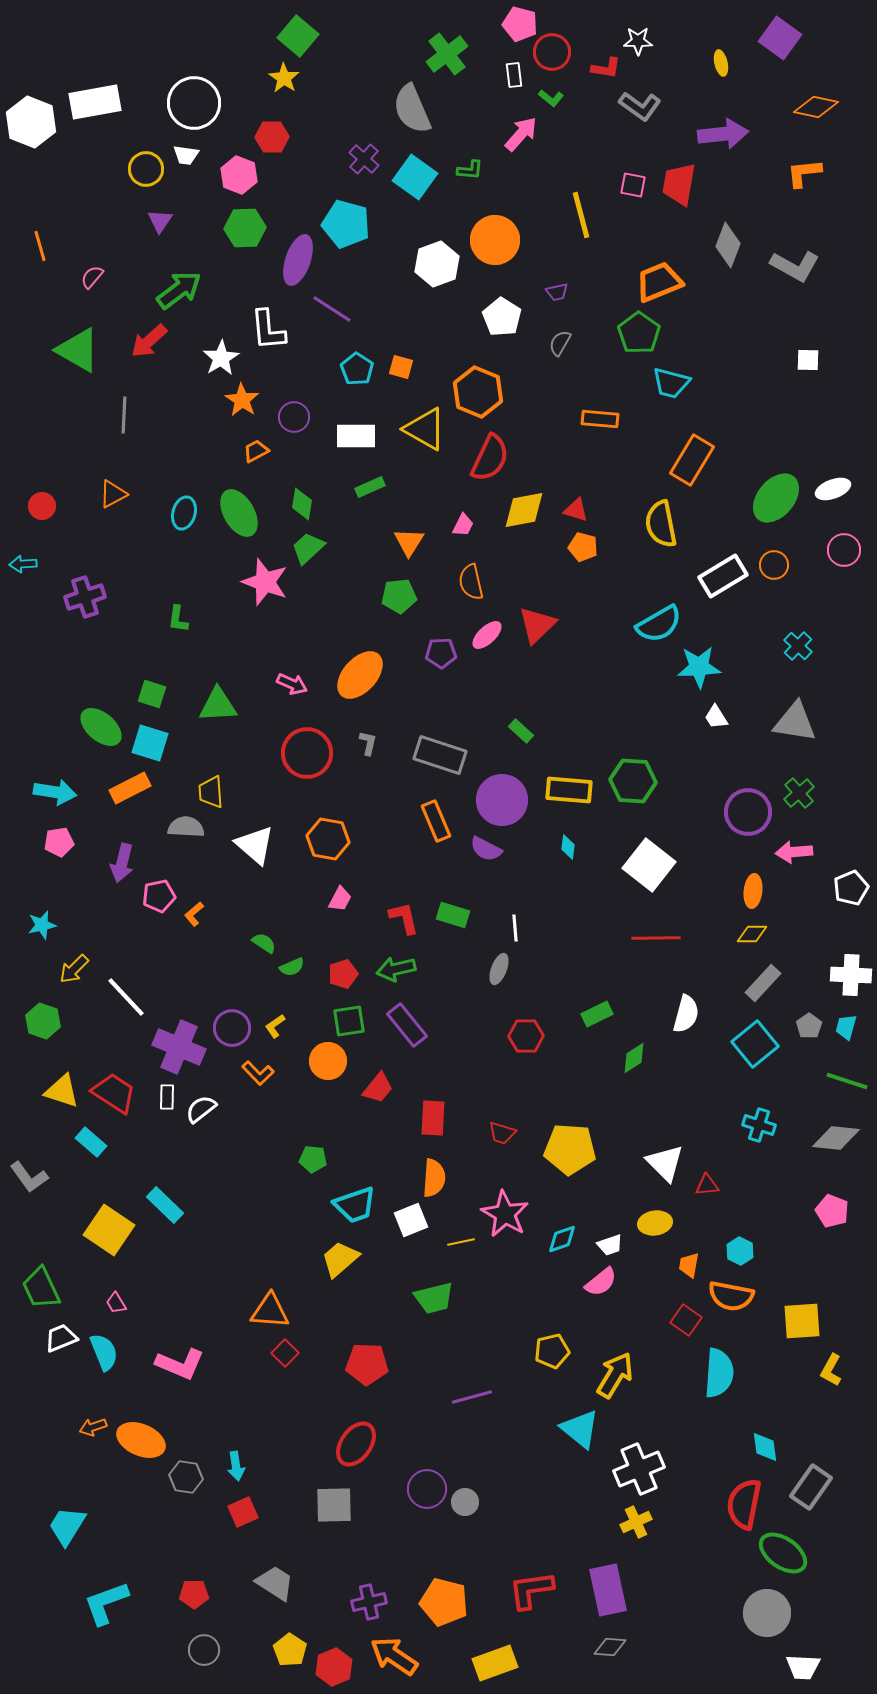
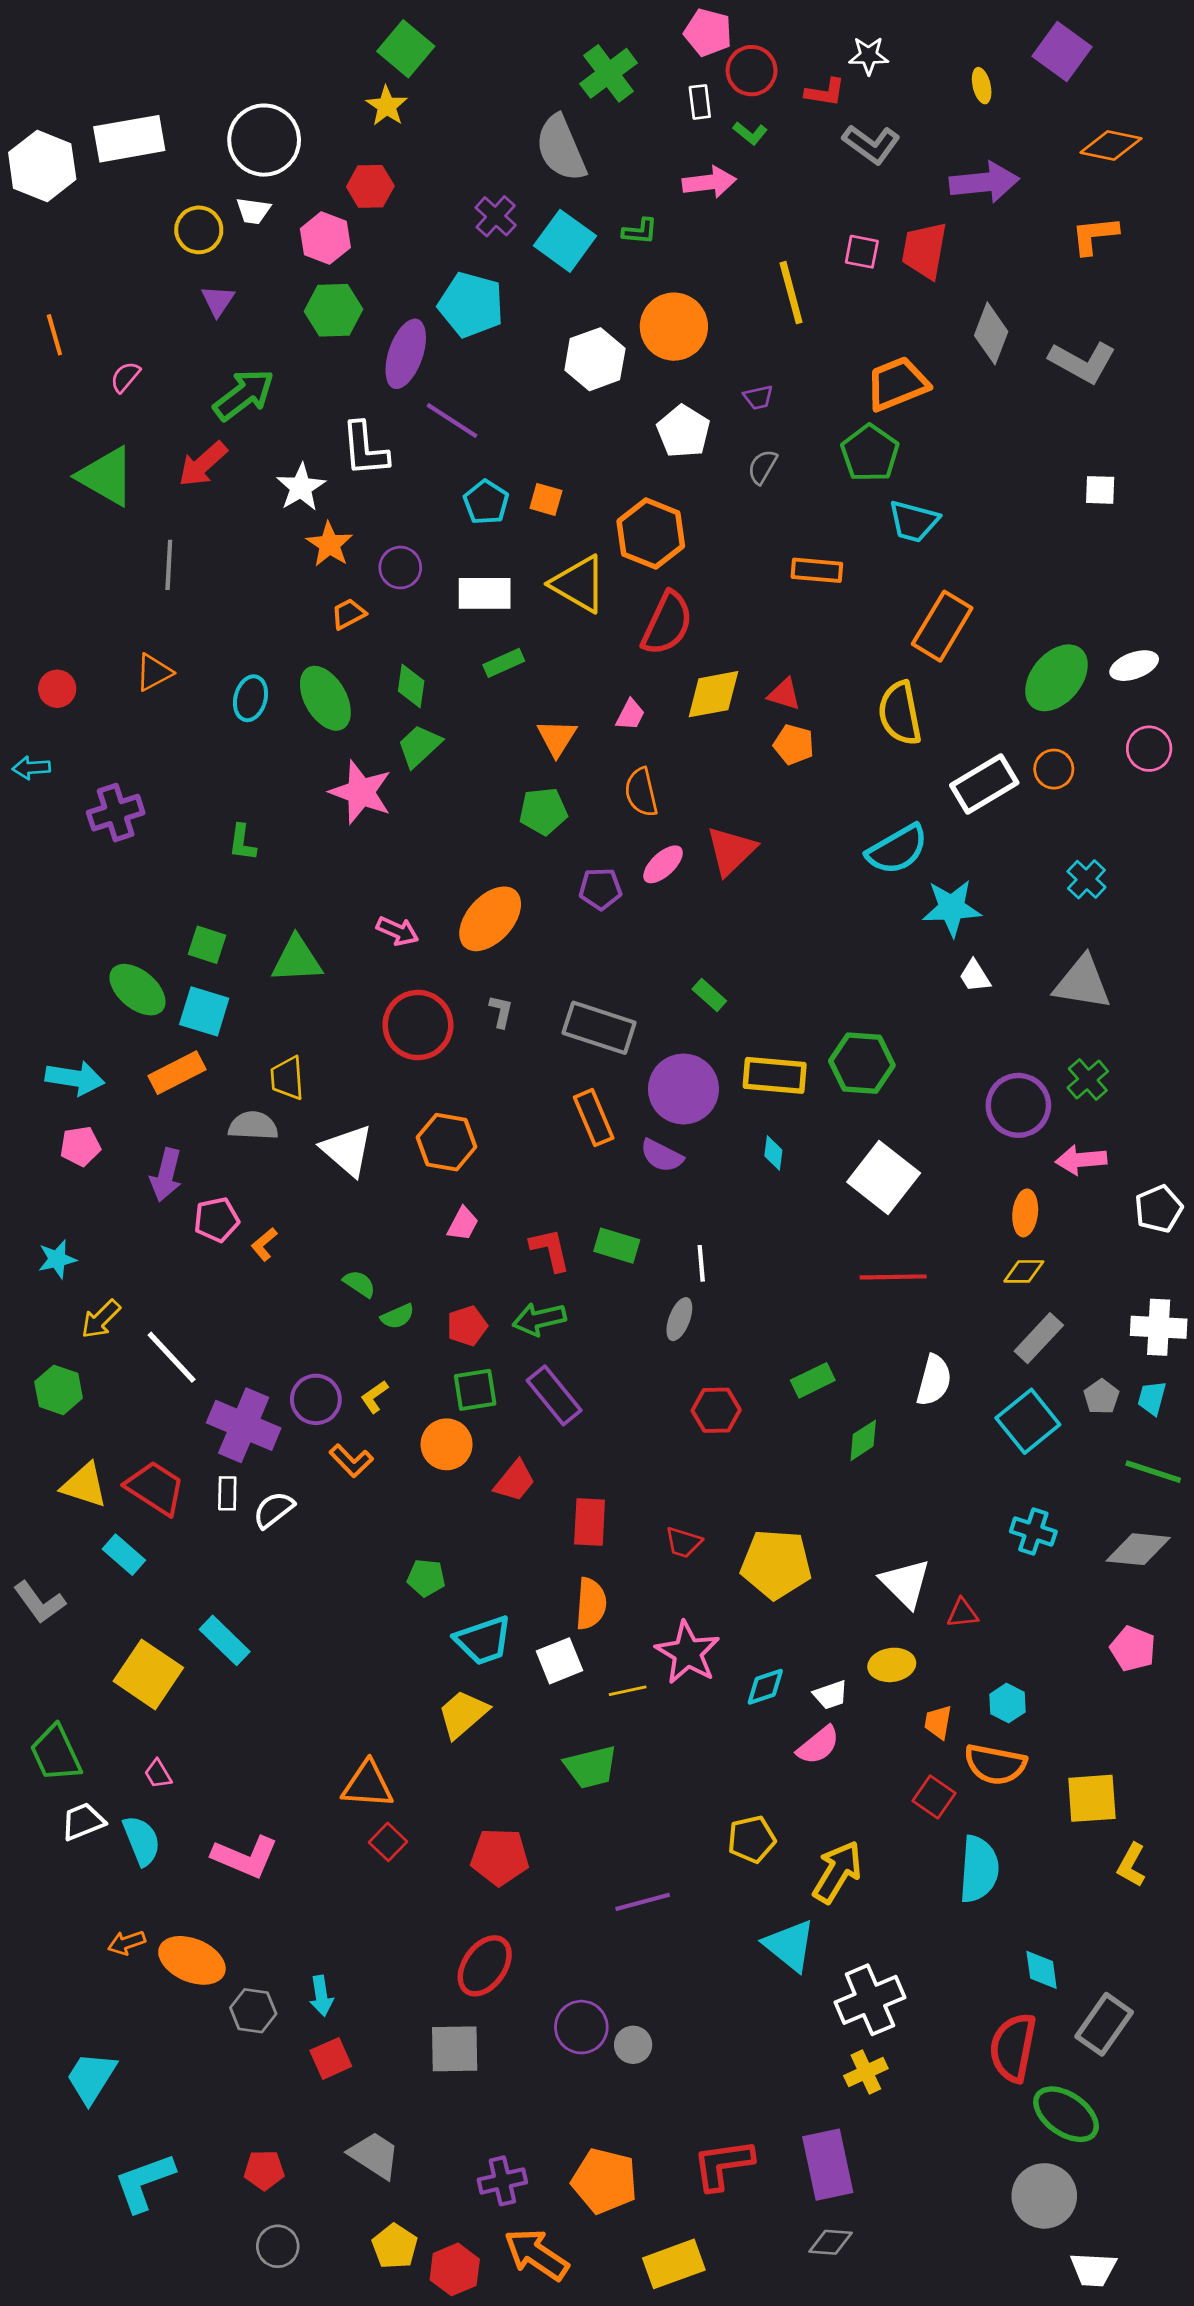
pink arrow: (521, 134) -> (709, 182), turned 42

